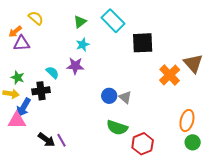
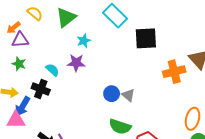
green triangle: (80, 22) -> (66, 17), moved, size x1.5
orange cross: (170, 75) -> (174, 72), turned 30
green star: (18, 78) -> (19, 64), moved
black cross: (41, 91) -> (41, 89), turned 30

